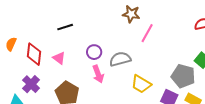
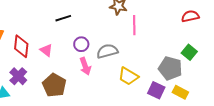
black line: (65, 27) -> (63, 18), moved
pink line: (147, 33) -> (134, 25), turned -30

